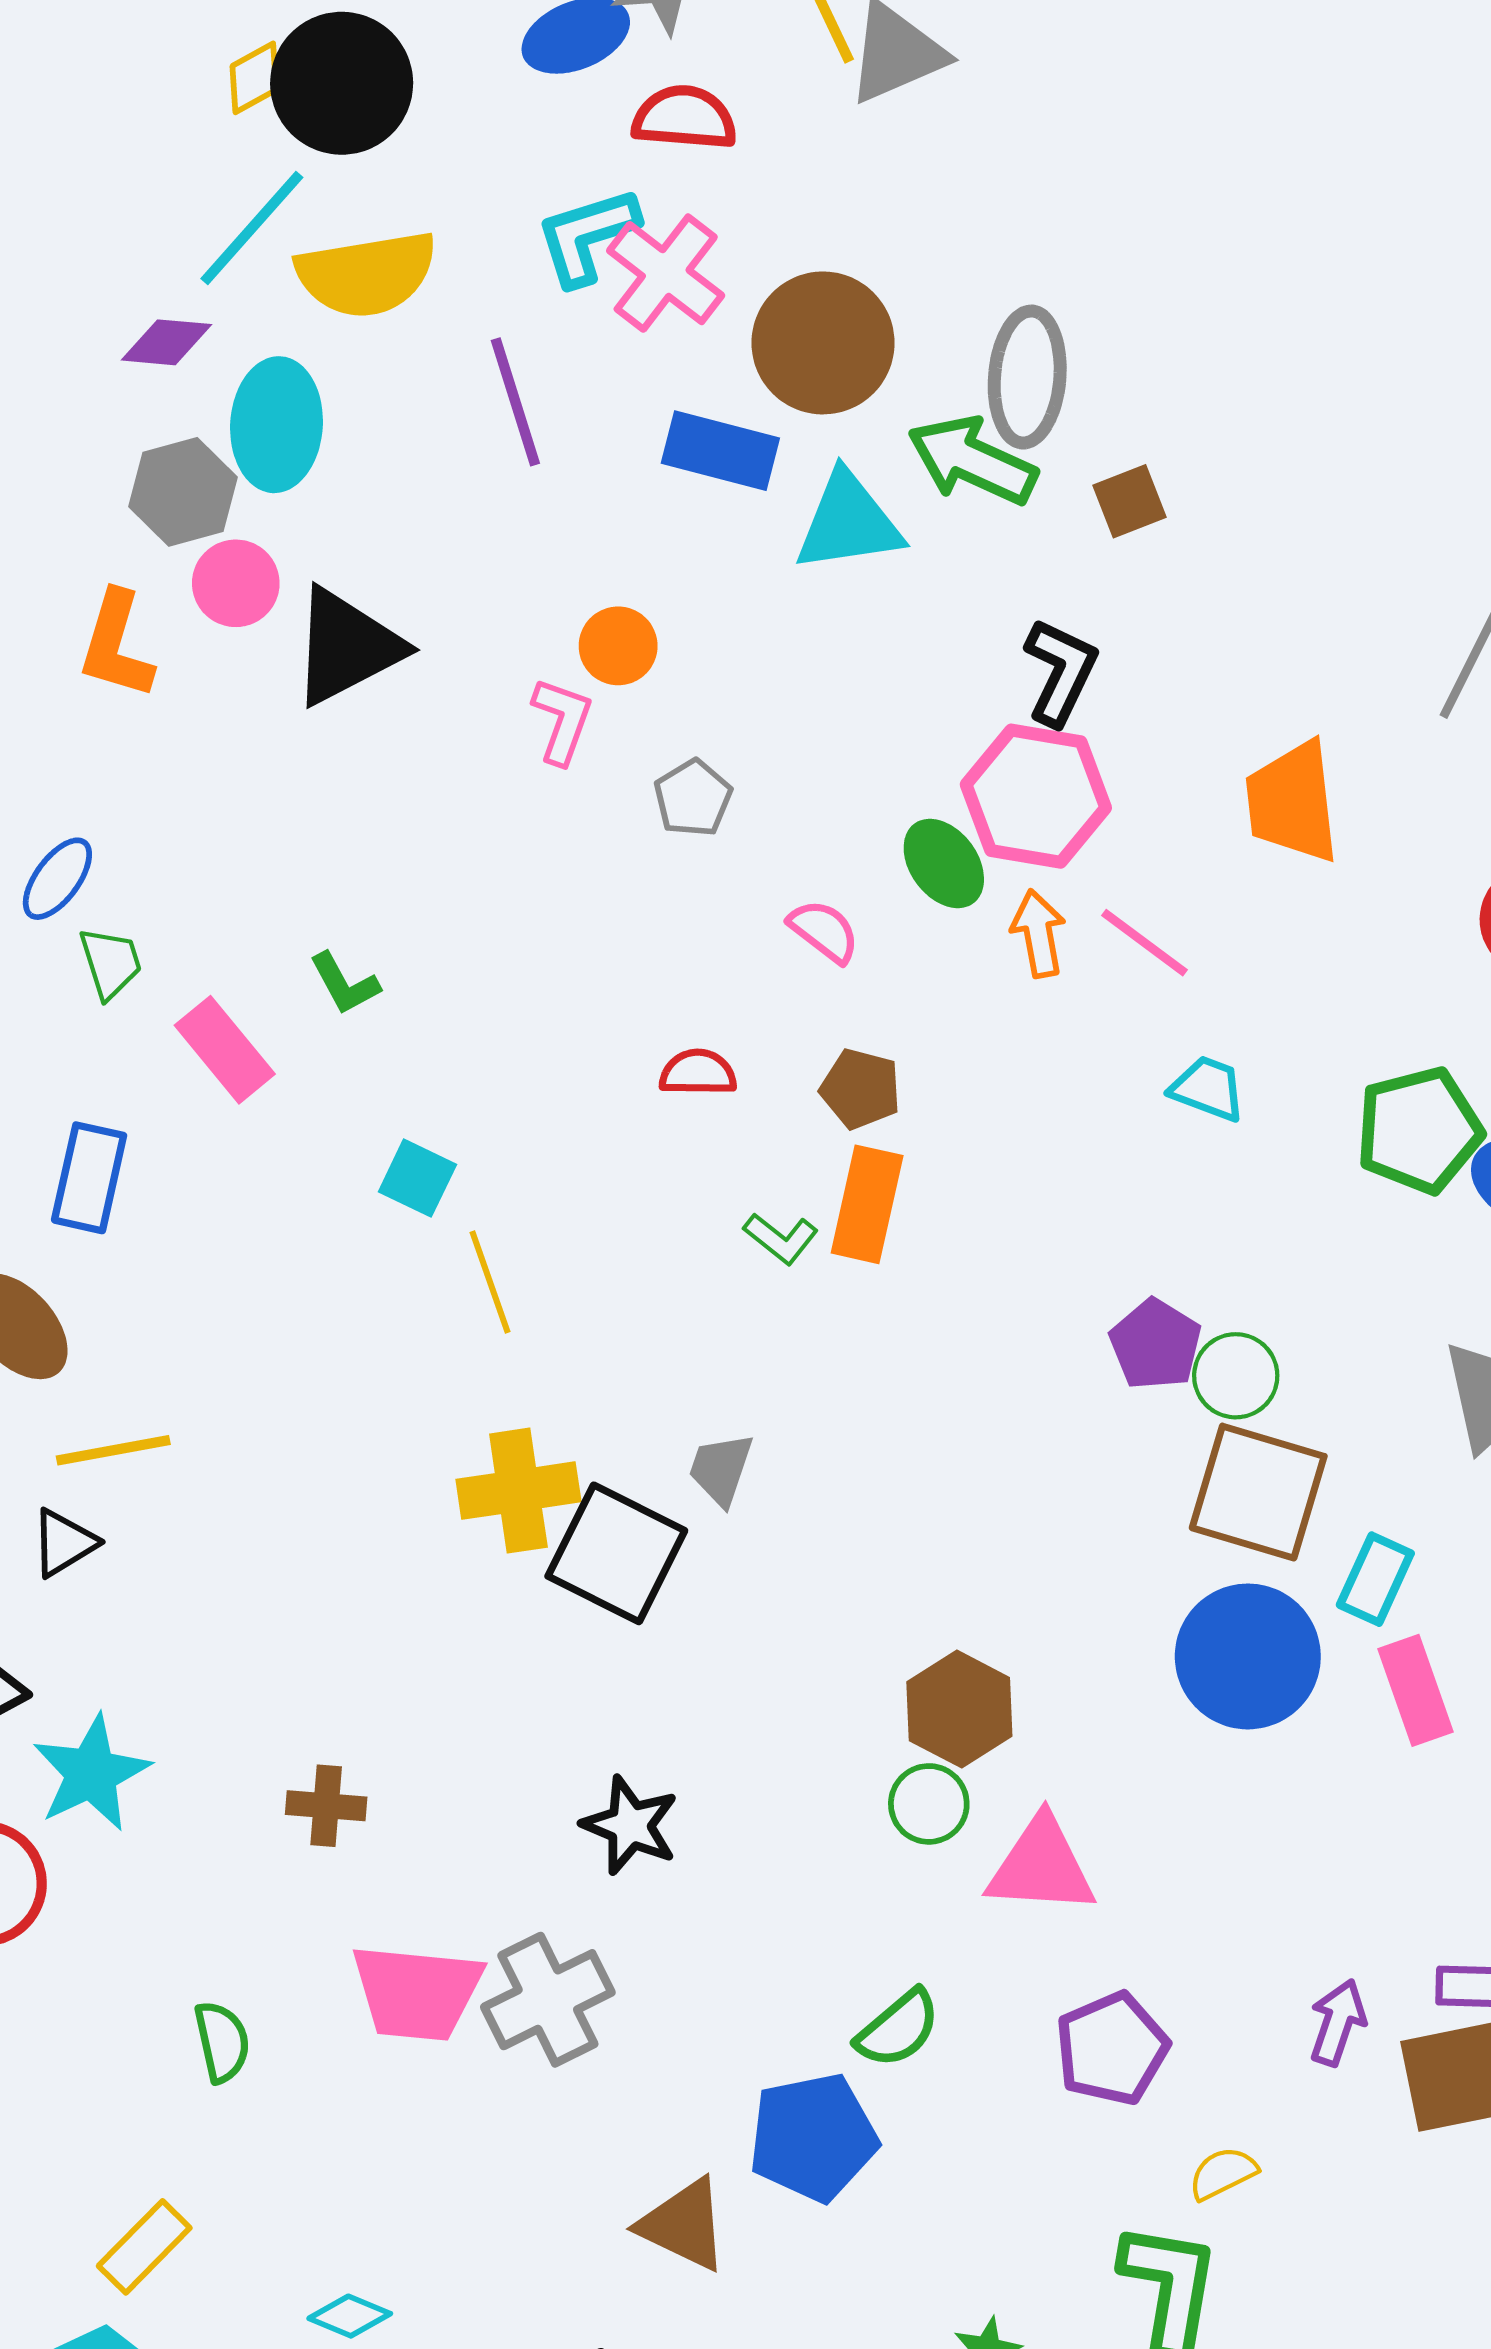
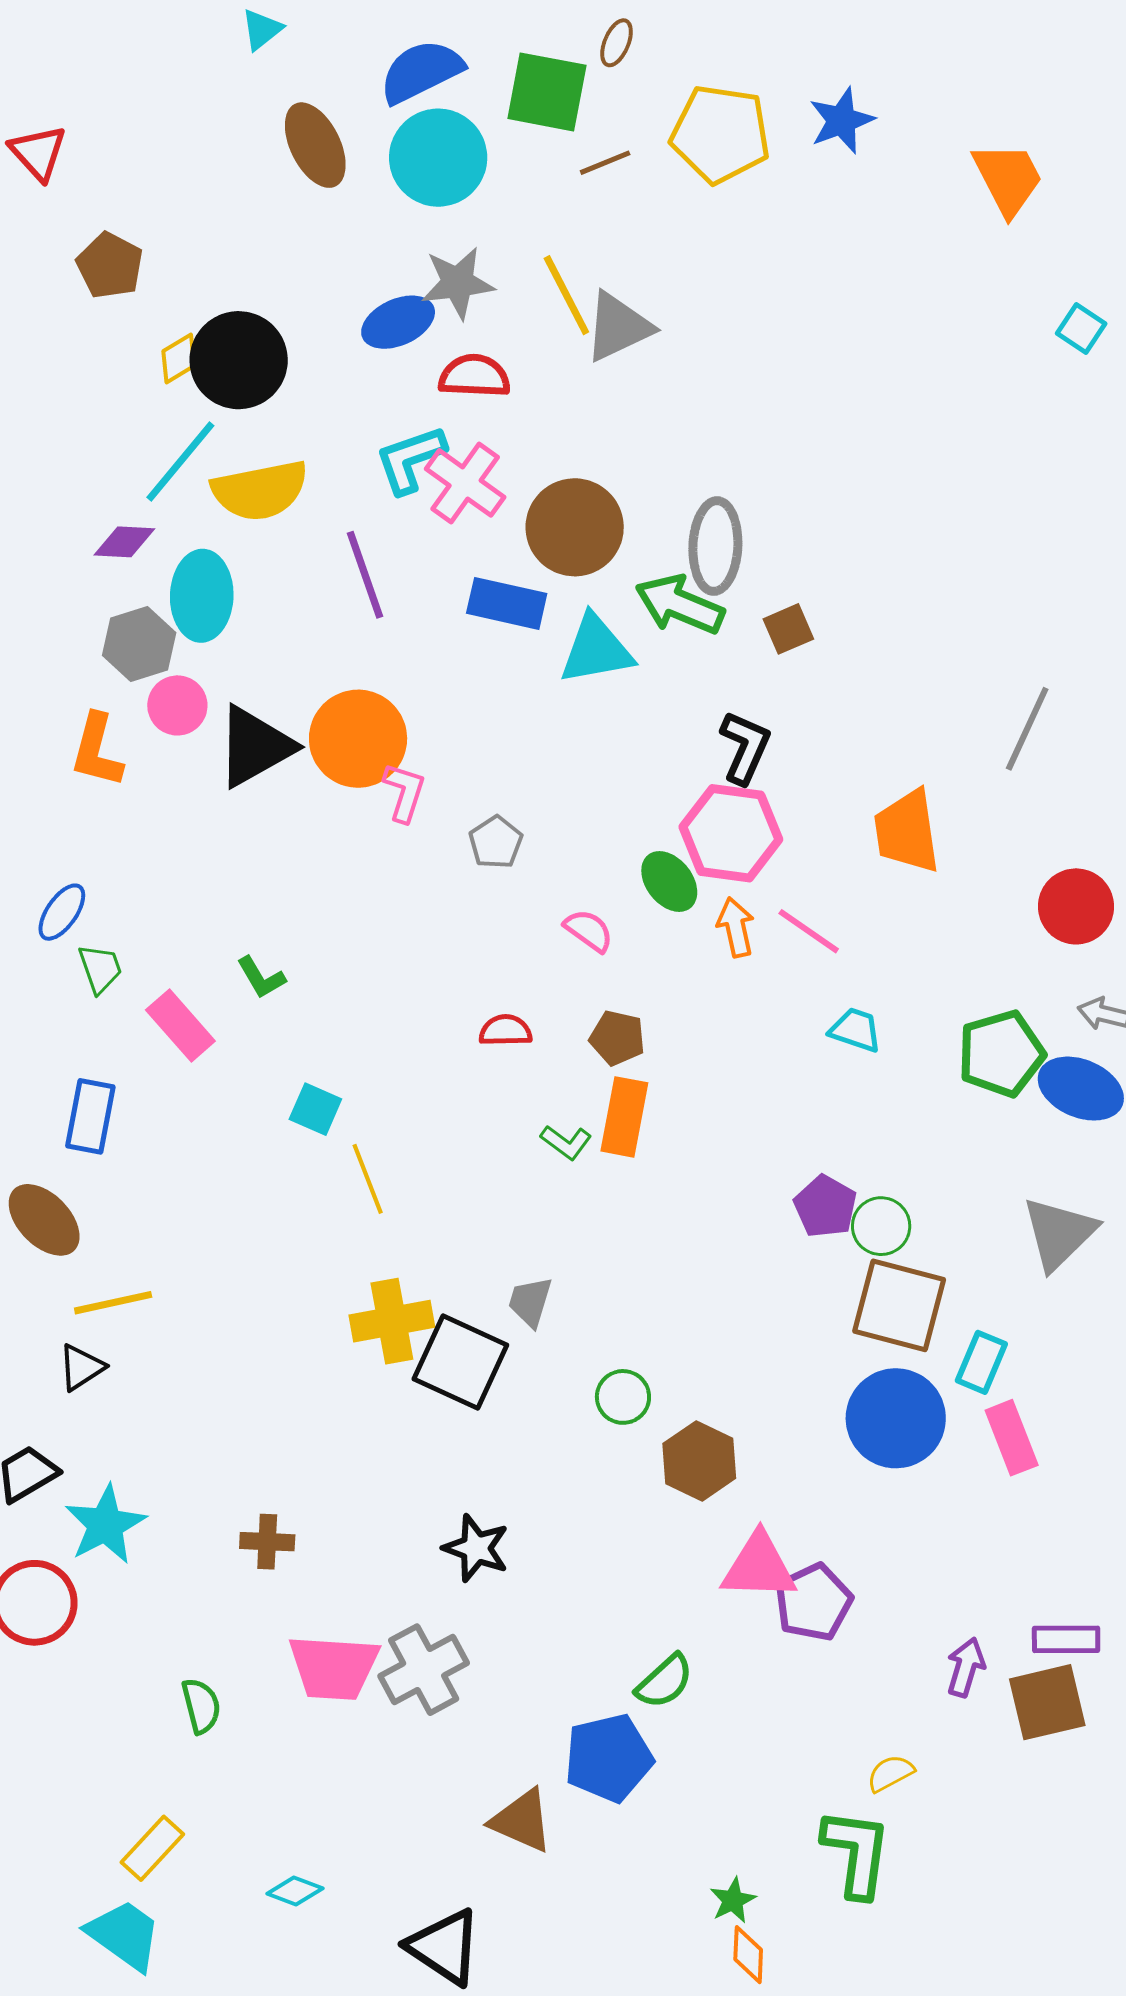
orange circle: (618, 646) -> (358, 739), moved, size x1.8
green circle: (929, 1804) -> (623, 1397), moved
purple pentagon: (1112, 2049) -> (813, 1602), moved

